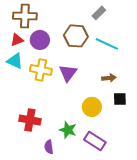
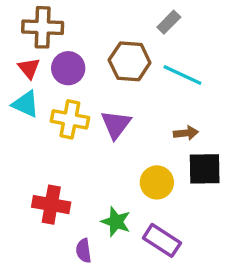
red triangle: (17, 40) -> (29, 68), turned -48
black square: (120, 99) -> (205, 169), size x1.5

